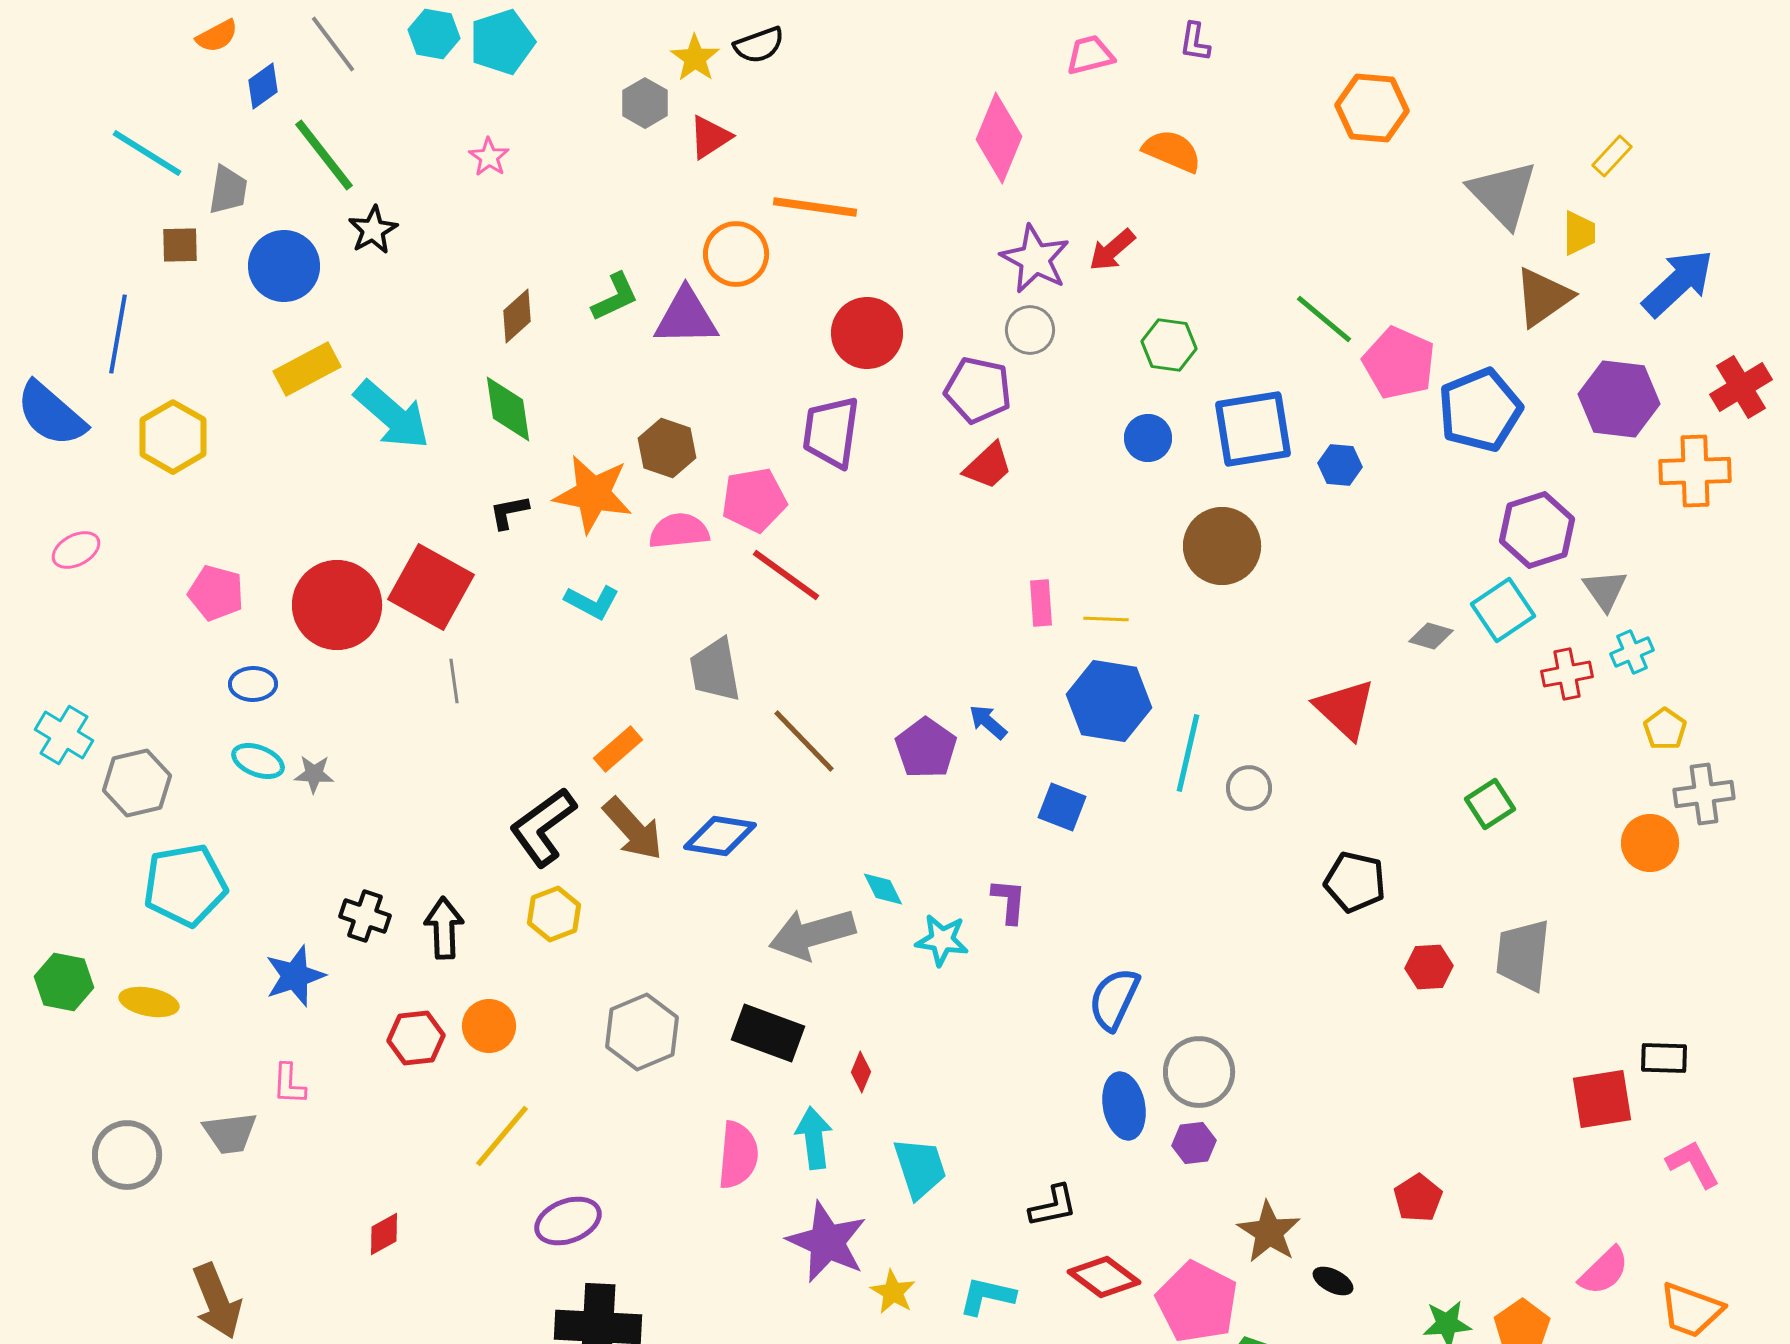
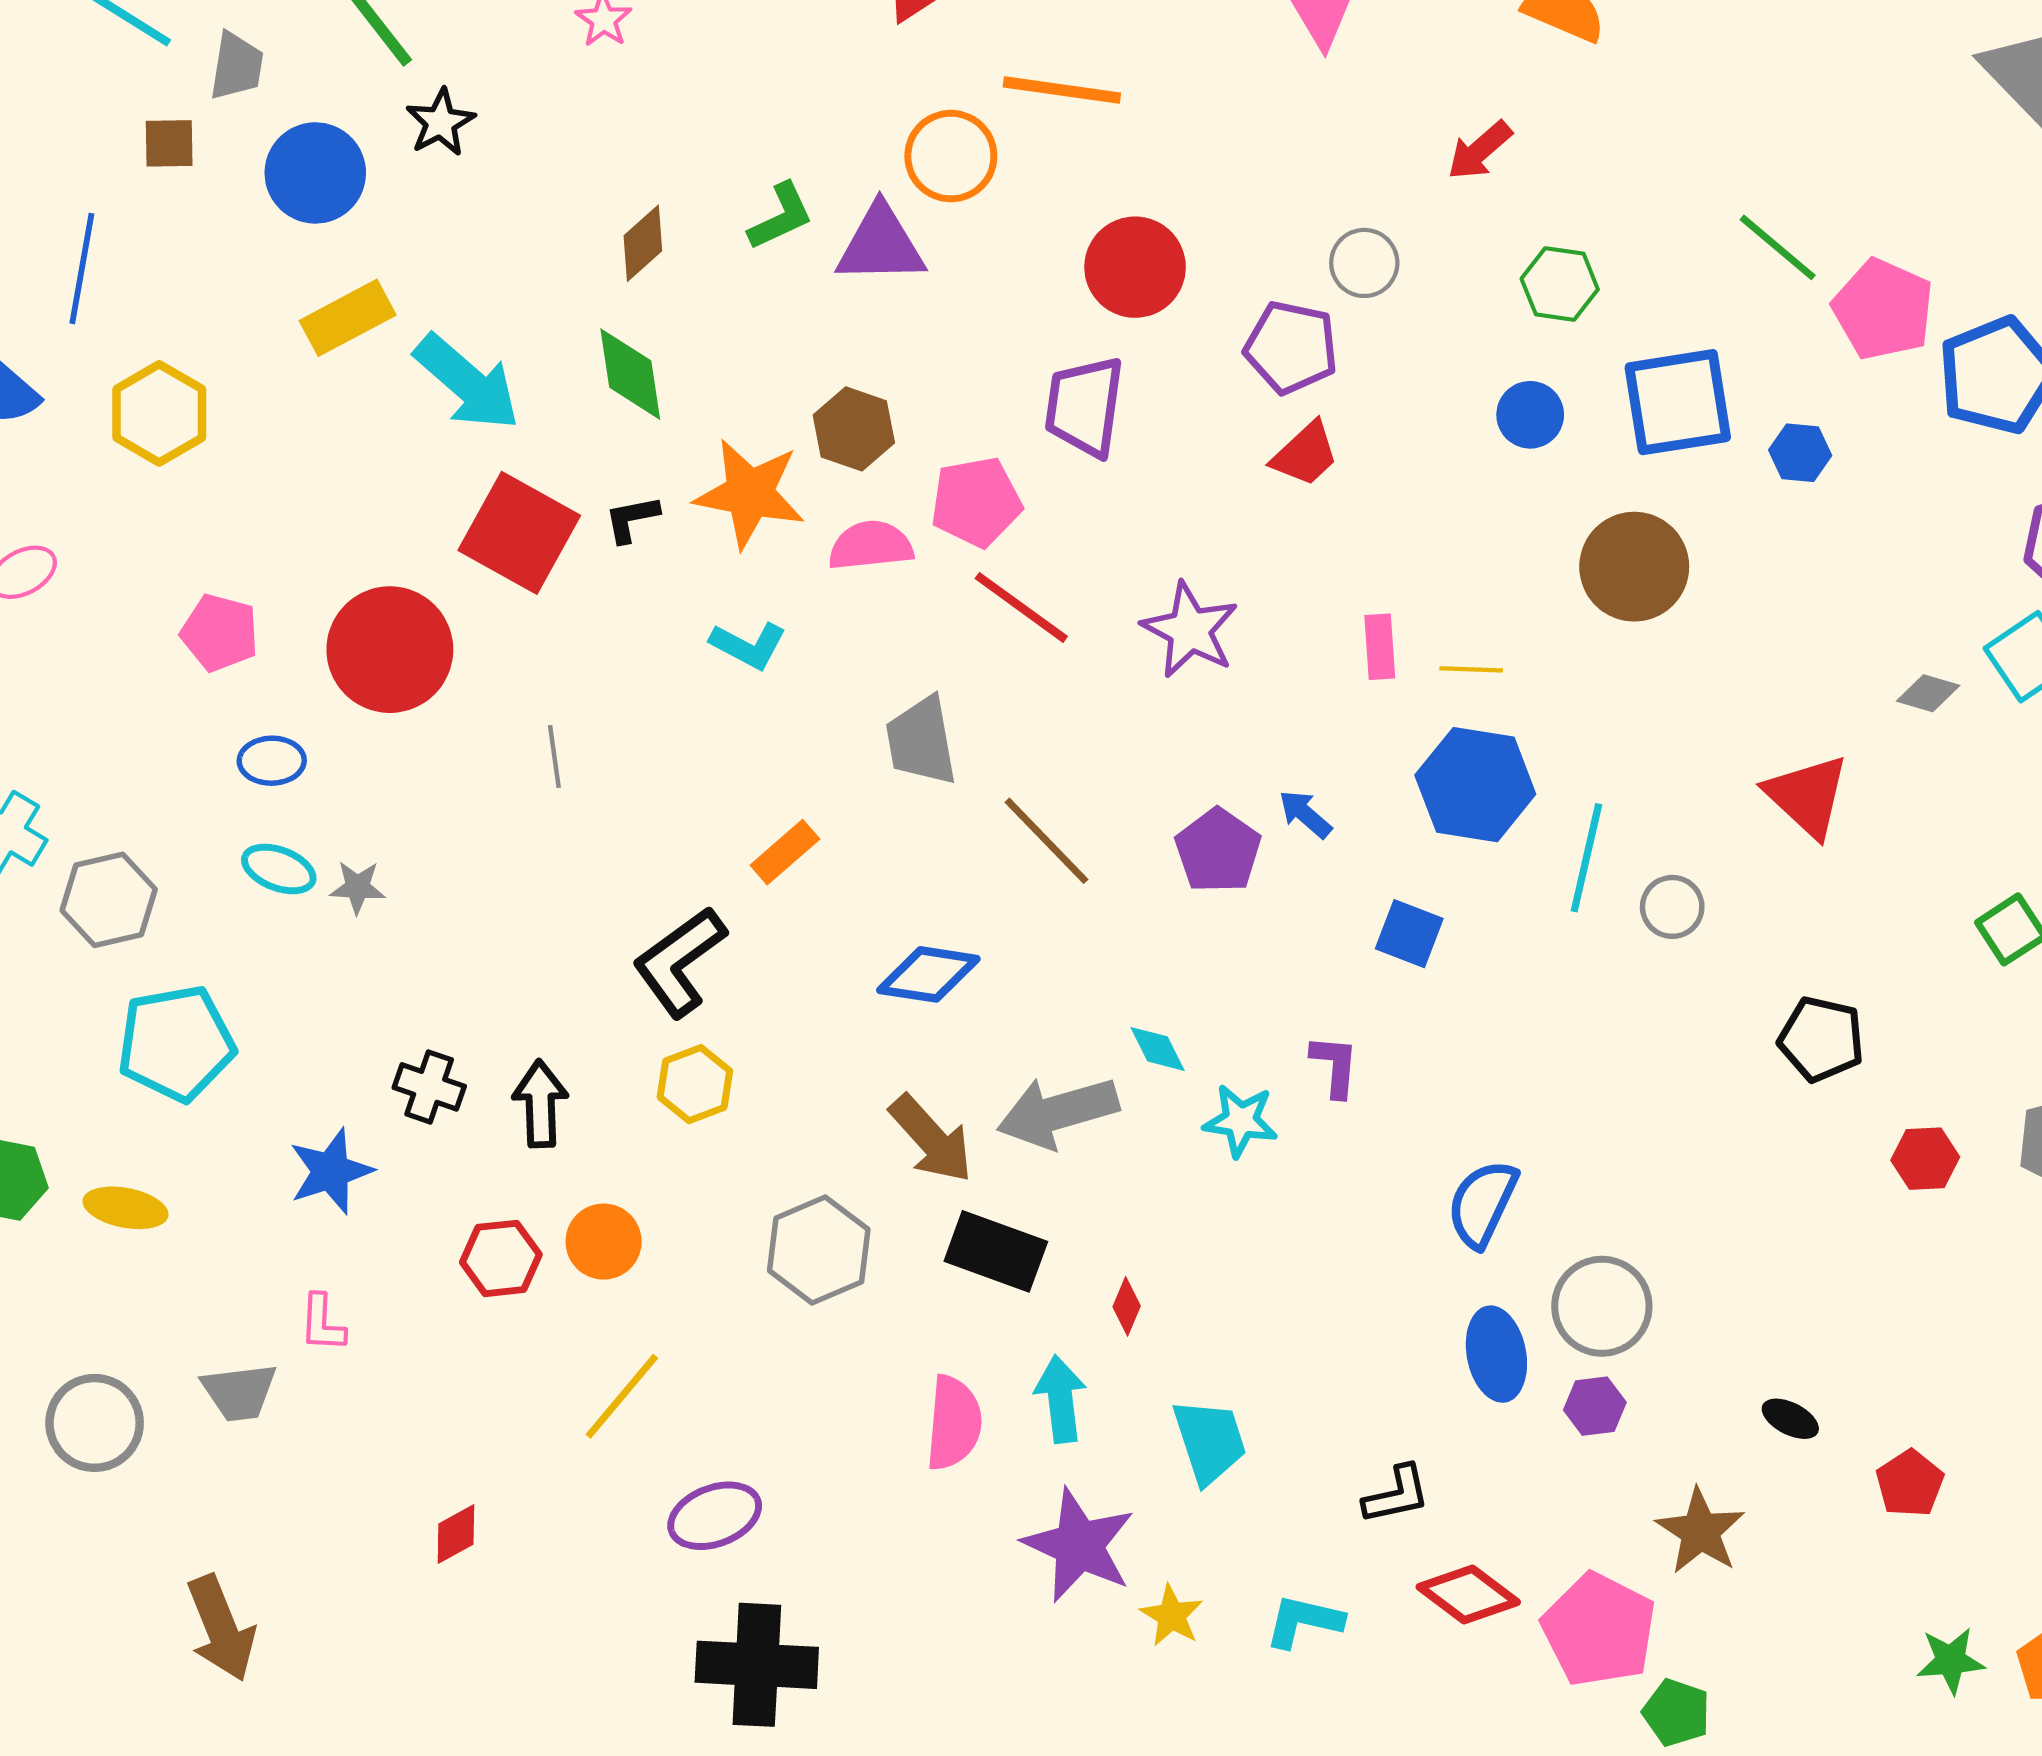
purple star: (1035, 259) -> (1190, 630), moved
red square: (431, 587) -> (519, 533), moved
brown arrow: (633, 829) -> (931, 1139), moved
black ellipse: (1333, 1281) -> (1790, 1419), moved

